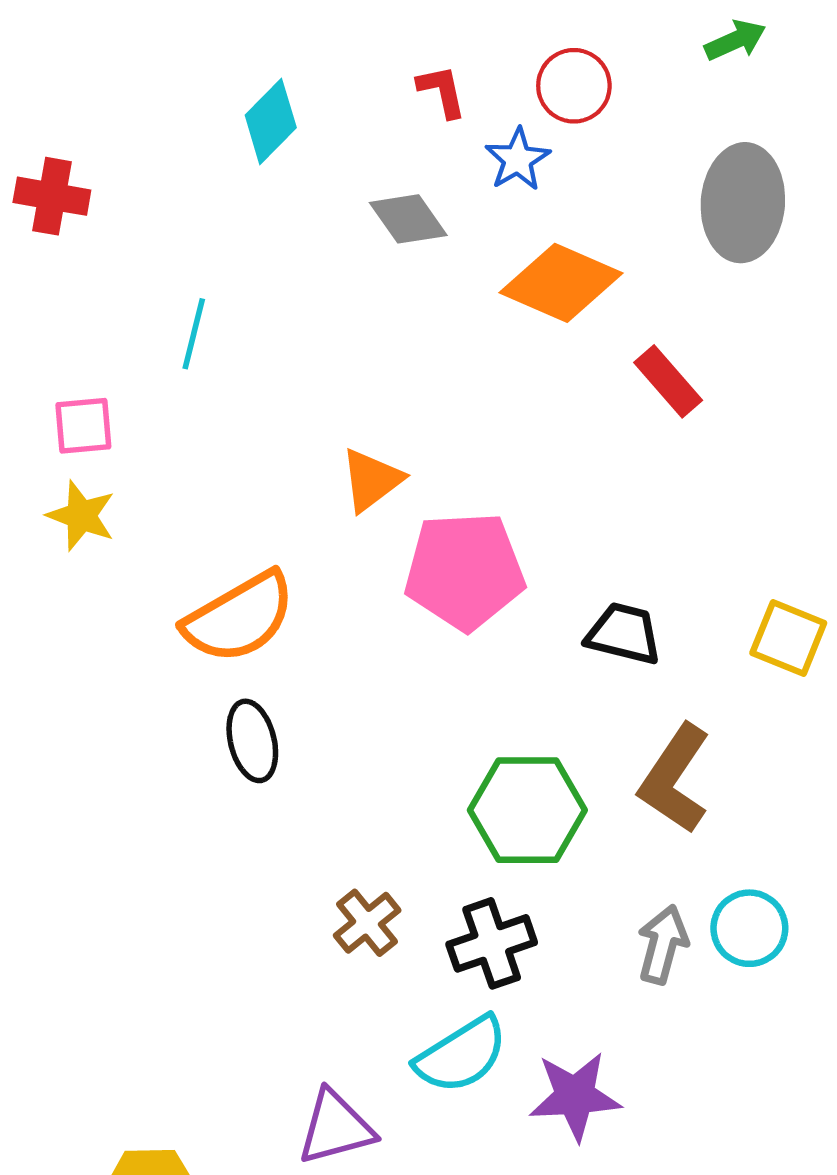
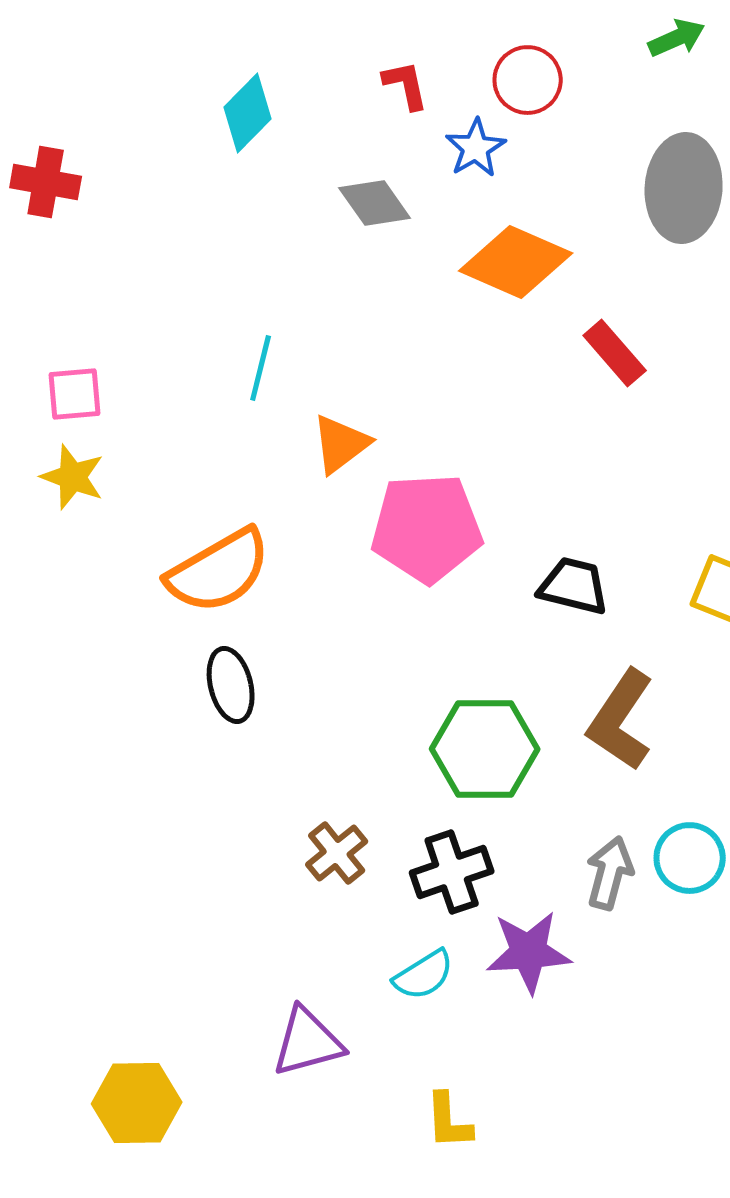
cyan line: (194, 334) -> (261, 368), moved
cyan semicircle: (461, 1055) -> (424, 975), size x0.7
purple star: (575, 1096) -> (529, 952), moved

